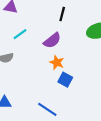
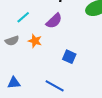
orange star: (57, 62) -> (35, 41), moved

